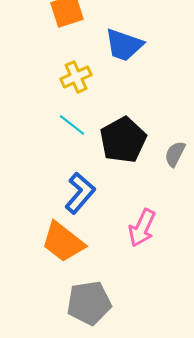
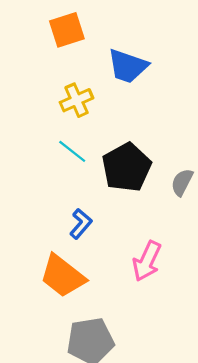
blue L-shape: (80, 193) -> (81, 224), size x0.7

